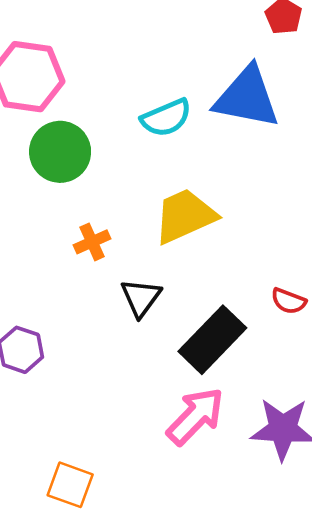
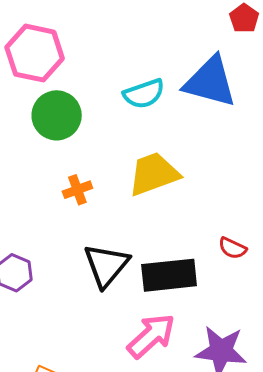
black triangle: (141, 298) -> (106, 265), moved, size x1.4
black rectangle: (212, 340) -> (169, 275), turned 36

